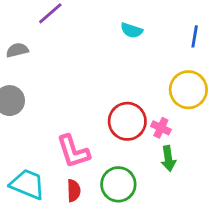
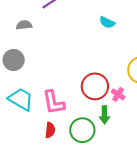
green arrow: (168, 158) -> (104, 115), moved
cyan trapezoid: (27, 184) -> (21, 99), moved

